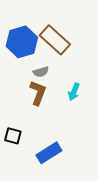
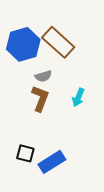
black square: (13, 136) -> (25, 153), moved

